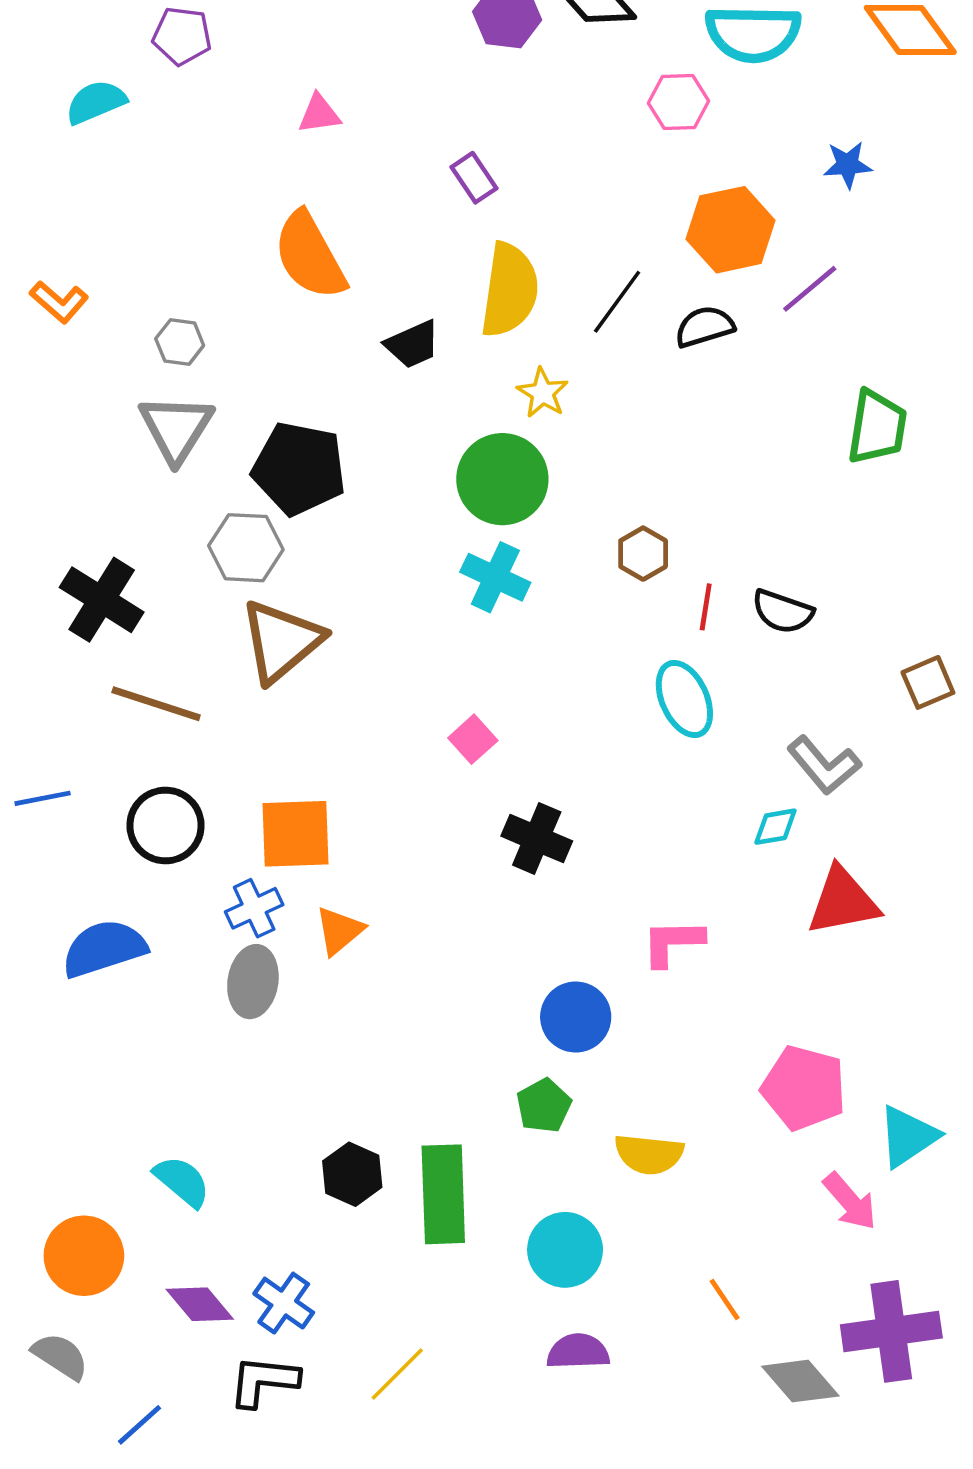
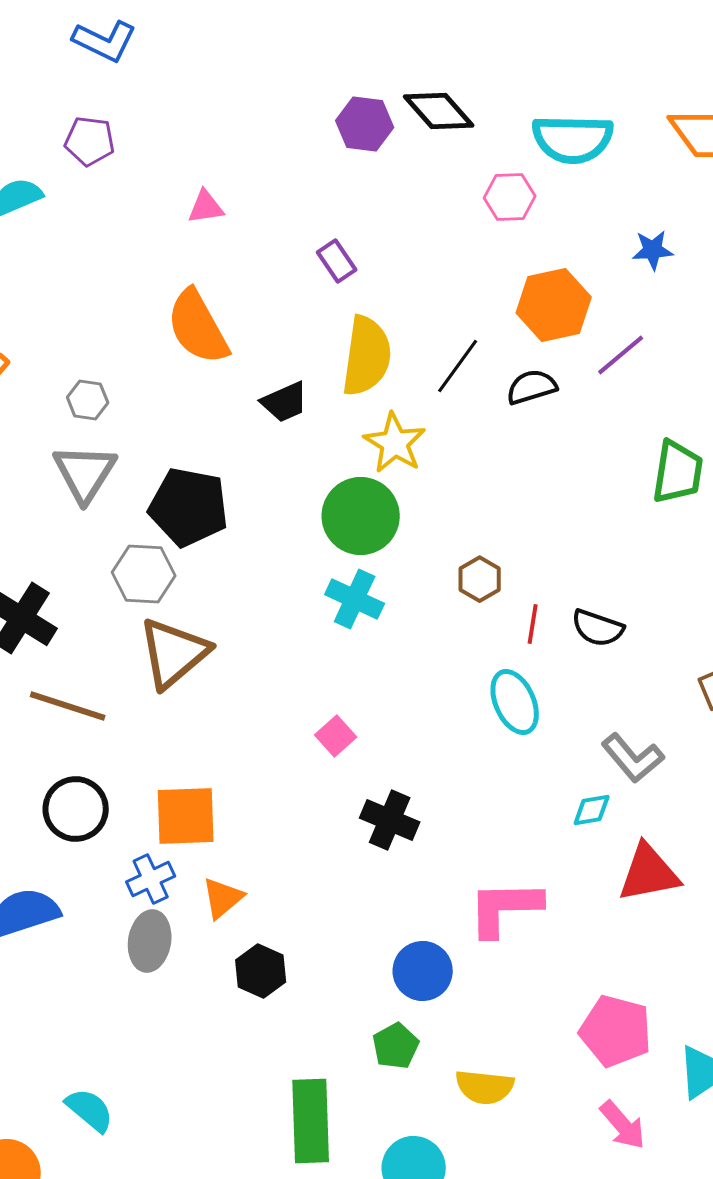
yellow star: (543, 393) -> (395, 443), size x1.4
pink L-shape: (673, 943) -> (505, 908), size x1.4
black hexagon: (352, 1174) -> (261, 971), moved
pink arrow: (850, 1201) -> (623, 1125), moved

